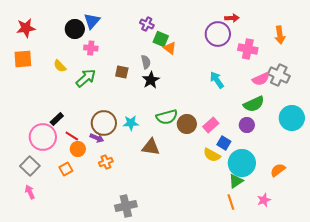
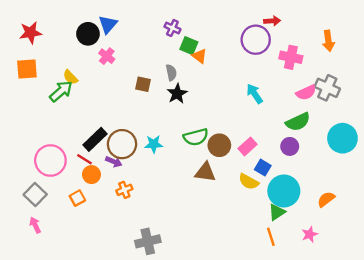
pink cross: (91, 48) -> (107, 56), turned 32
green arrow: (86, 78) -> (61, 91), moved
black rectangle: (57, 119) -> (95, 139), moved, size x1.5
brown triangle: (151, 147) -> (205, 172), moved

